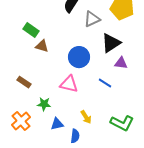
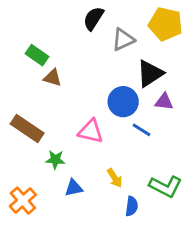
blue circle: (79, 57) -> (123, 102), moved
brown rectangle: (24, 82) -> (27, 129), size x1.6
orange cross: (21, 121) -> (23, 201), moved
blue semicircle: (75, 136) -> (132, 206), moved

